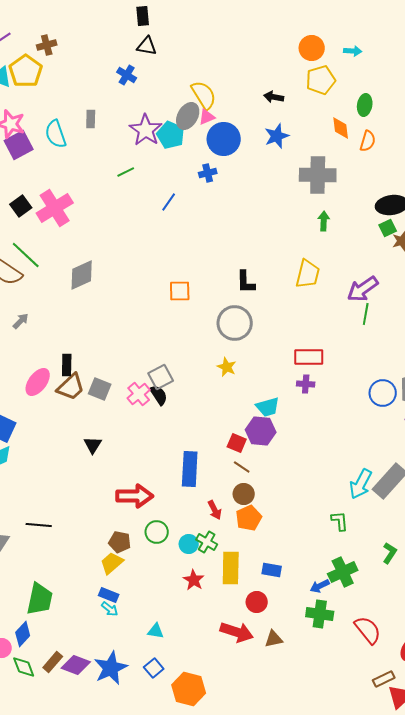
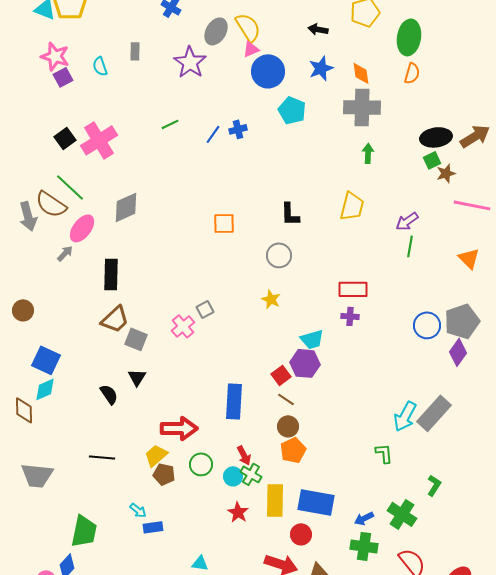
green ellipse: (365, 105) -> (409, 37), size x1.6
gray ellipse: (188, 116) -> (216, 31), moved
orange diamond: (341, 128) -> (361, 73), moved
cyan semicircle: (56, 134) -> (100, 66), size x0.7
cyan pentagon: (171, 135) -> (292, 110), moved
purple square: (19, 145) -> (63, 77), size x0.7
green line: (126, 172) -> (170, 124), moved
blue cross: (208, 173) -> (238, 129), moved
purple arrow: (363, 289) -> (407, 221), size x0.7
gray circle: (235, 323) -> (279, 255), size x0.7
black rectangle: (67, 365) -> (111, 274), moved, size x1.4
gray square: (161, 377) -> (205, 309), size x0.7
pink ellipse: (38, 382) -> (82, 228), moved
gray square: (100, 389) -> (136, 339), moved
black semicircle: (159, 395) -> (109, 394), moved
red square: (237, 443) -> (281, 375), turned 30
red arrow: (215, 510) -> (244, 455), moved
black line: (39, 525) -> (102, 457), moved
yellow trapezoid: (112, 563) -> (156, 455), moved
blue rectangle: (272, 570) -> (316, 502), size x1.8
green cross: (343, 572) -> (402, 514), moved, turned -32
blue rectangle: (109, 595) -> (153, 527), turned -30
cyan arrow: (110, 609) -> (138, 510), moved

